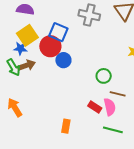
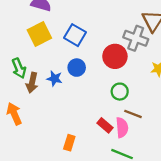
gray cross: (89, 15) -> (136, 38), moved
red circle: (50, 46) -> (115, 56), moved
blue star: (20, 48) -> (54, 79), moved
brown arrow: (27, 65) -> (32, 83), moved, turned 114

